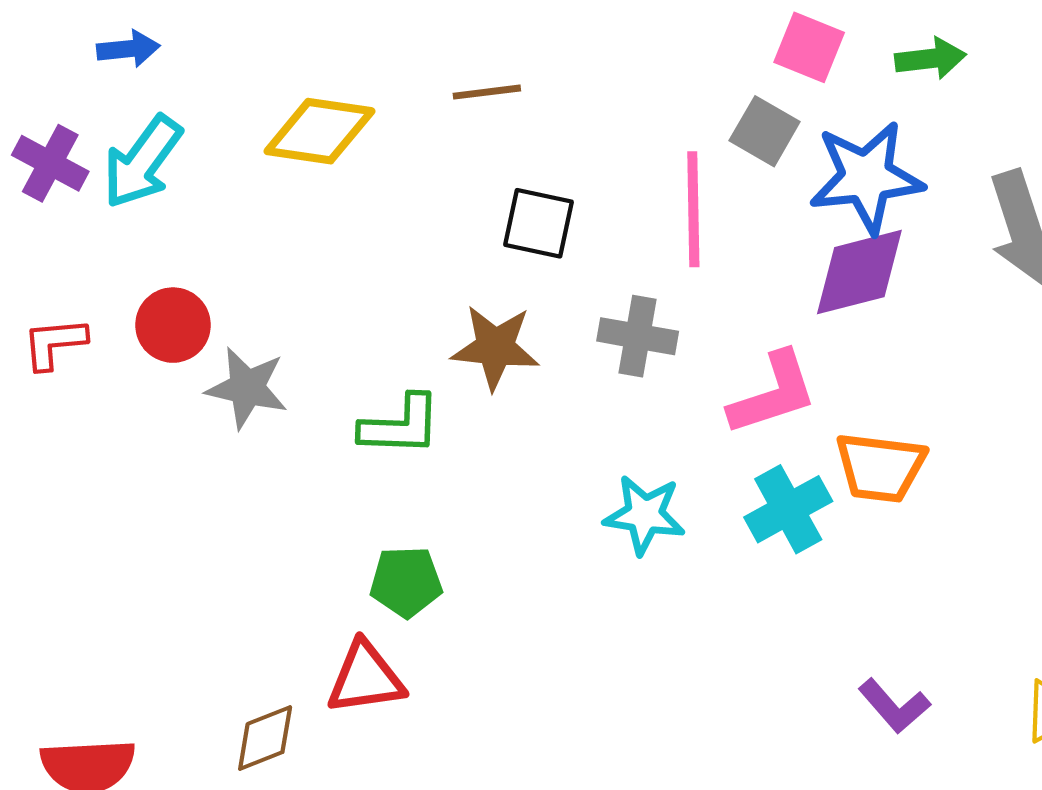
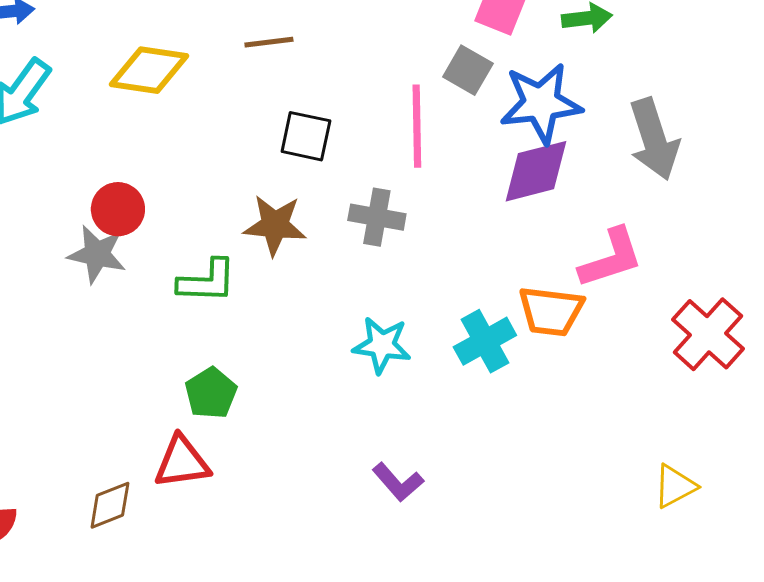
red circle: (173, 325) -> (118, 209), moved
pink L-shape: (773, 393) -> (611, 258), moved
green pentagon: (406, 582) -> (211, 393), turned -30
purple L-shape: (894, 706) -> (398, 482), moved

